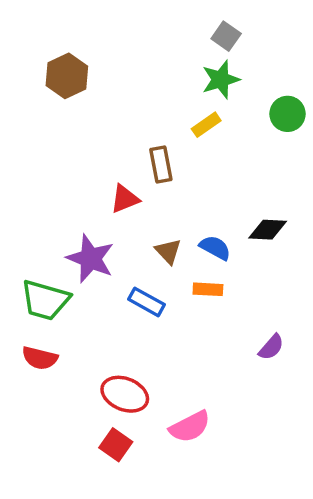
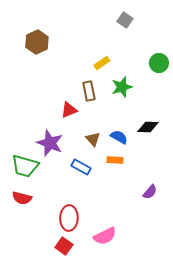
green star: (221, 80) -> (122, 87), moved
yellow rectangle: (206, 125) -> (102, 63), moved
red ellipse: (125, 394) -> (69, 218), turned 70

